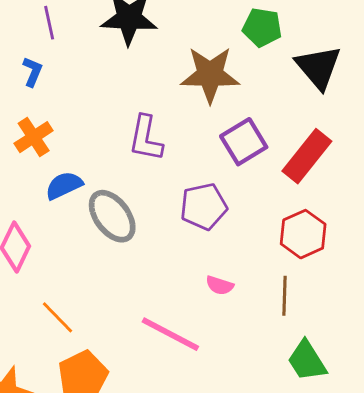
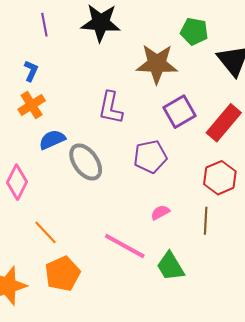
blue L-shape: (33, 72) -> (31, 71), moved
pink semicircle: (220, 285) -> (160, 212), turned 132
green trapezoid: (307, 361) -> (170, 266), moved

